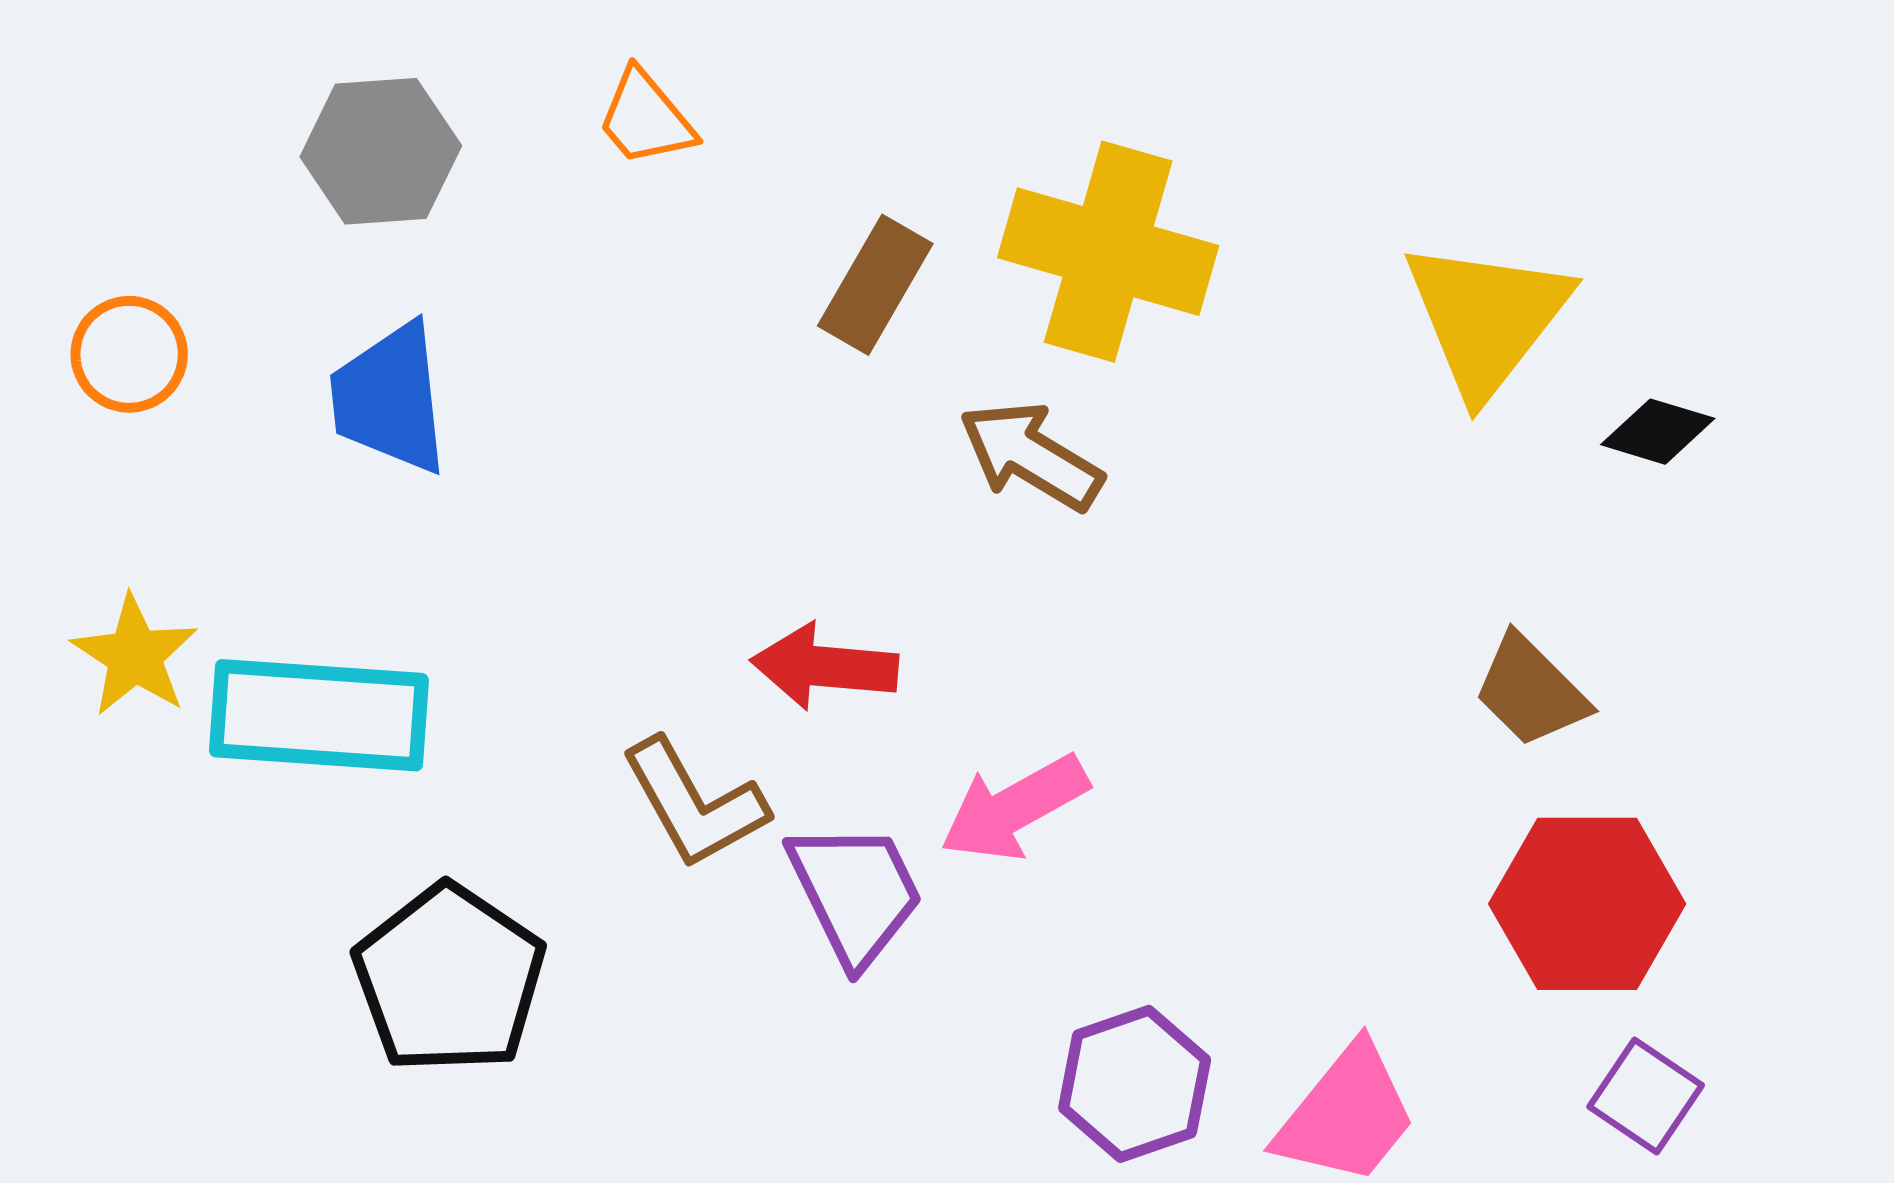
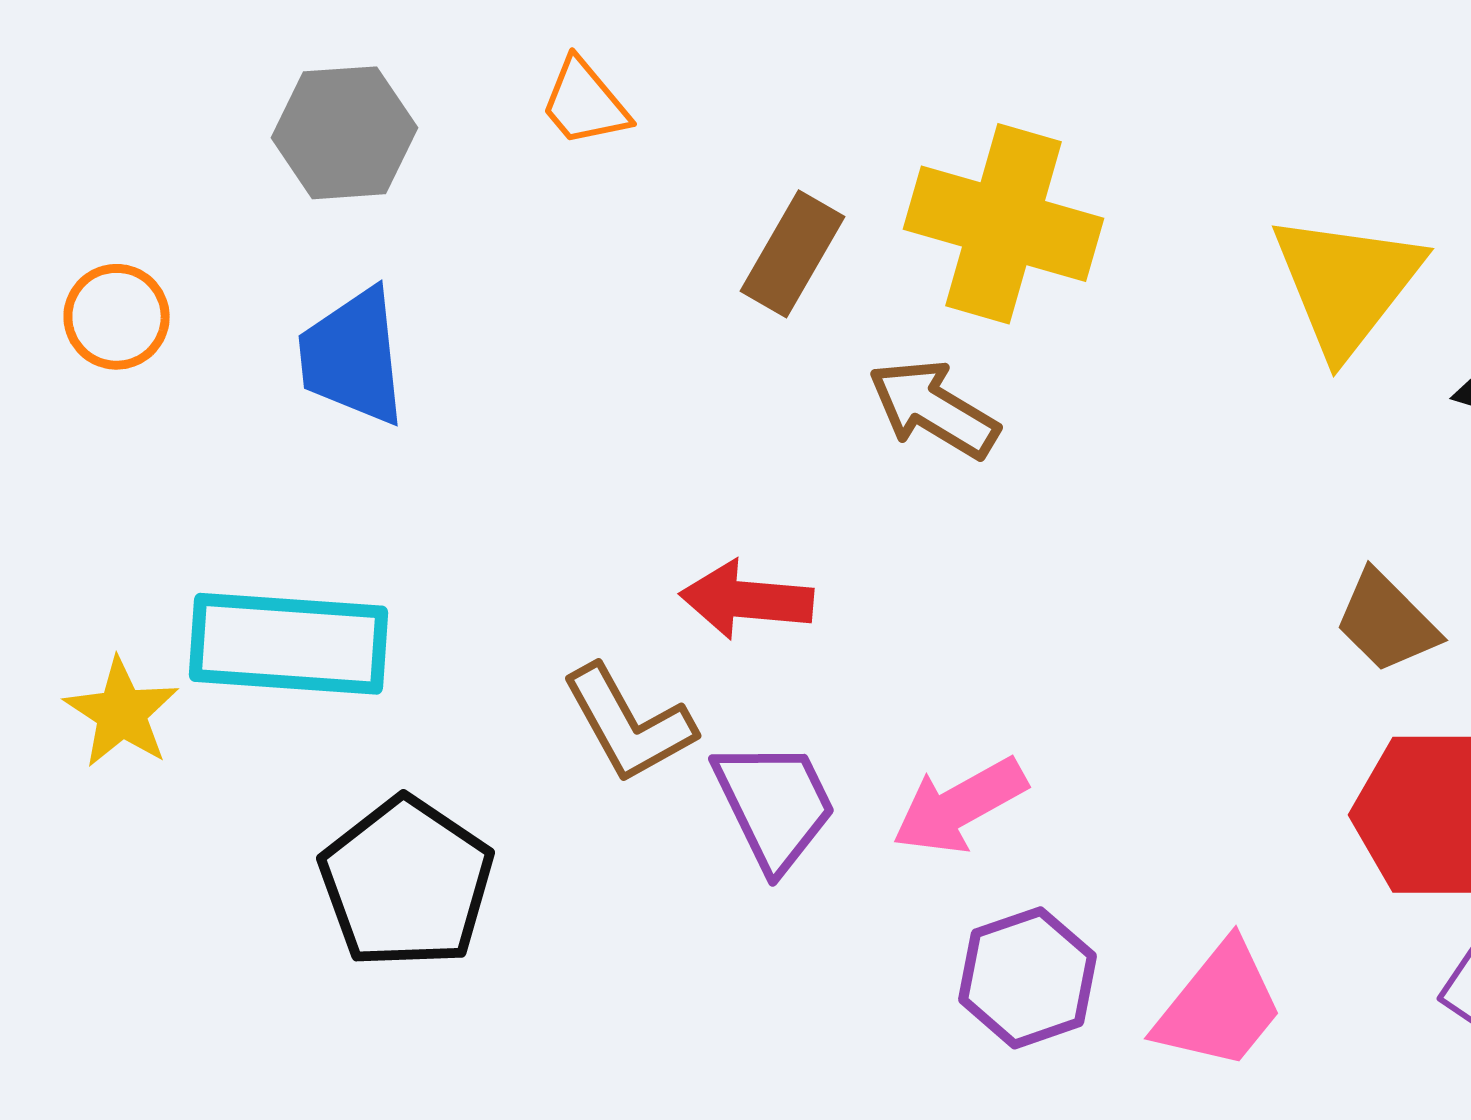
yellow star: (135, 656) -> (122, 713), moved
pink arrow: (1014, 808) -> (960, 806), moved

